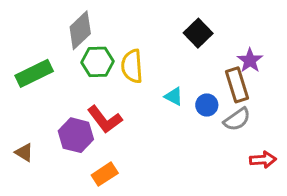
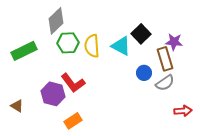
black square: (198, 33) -> (141, 34), moved
purple star: (250, 60) -> (174, 42), turned -30
cyan triangle: (174, 96) -> (121, 46), moved, size x1.5

